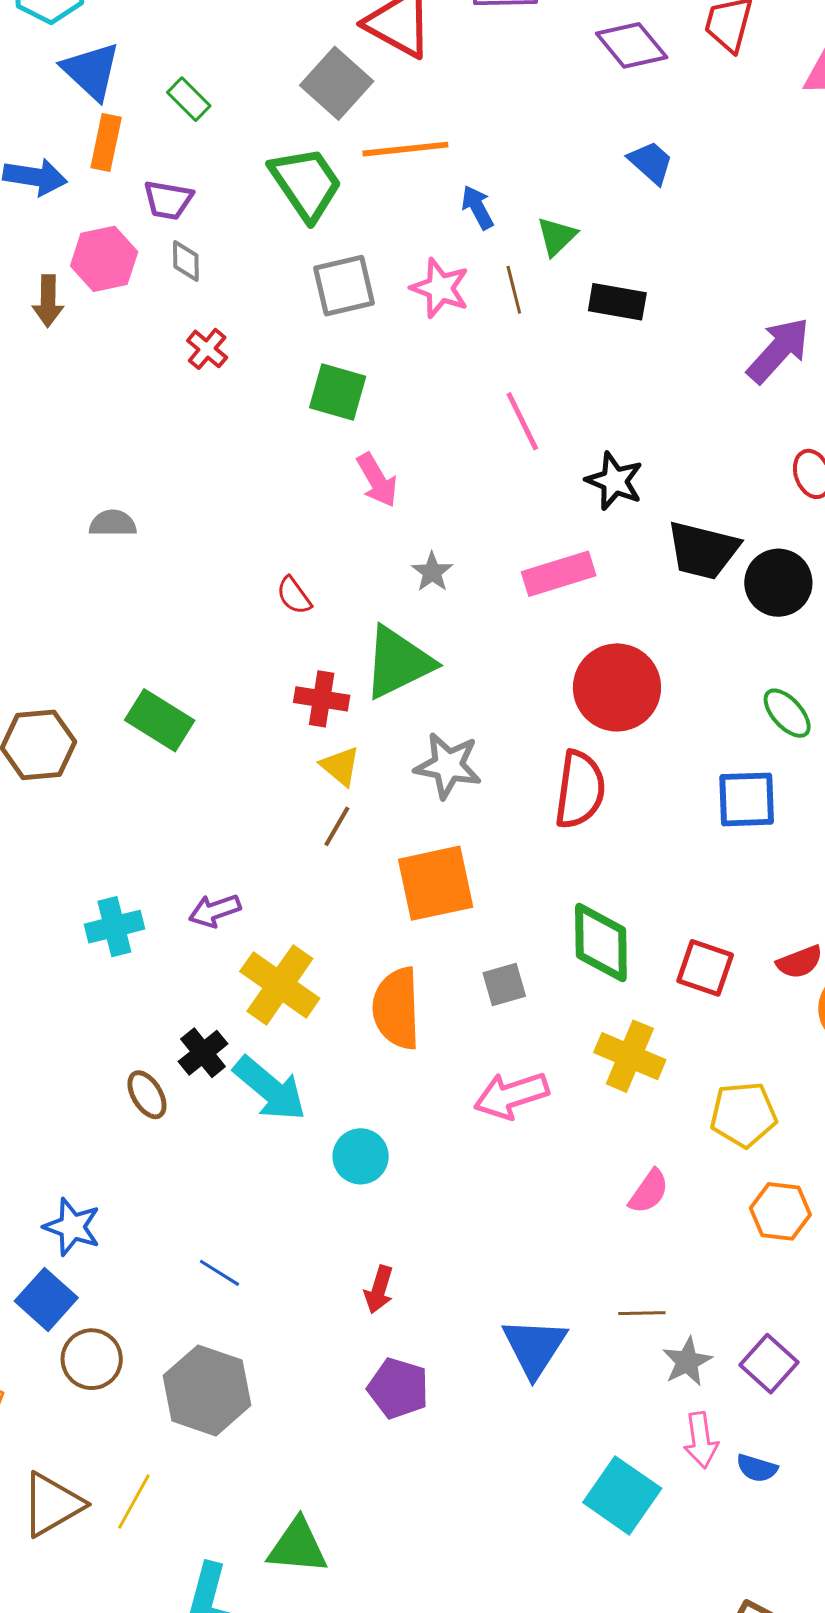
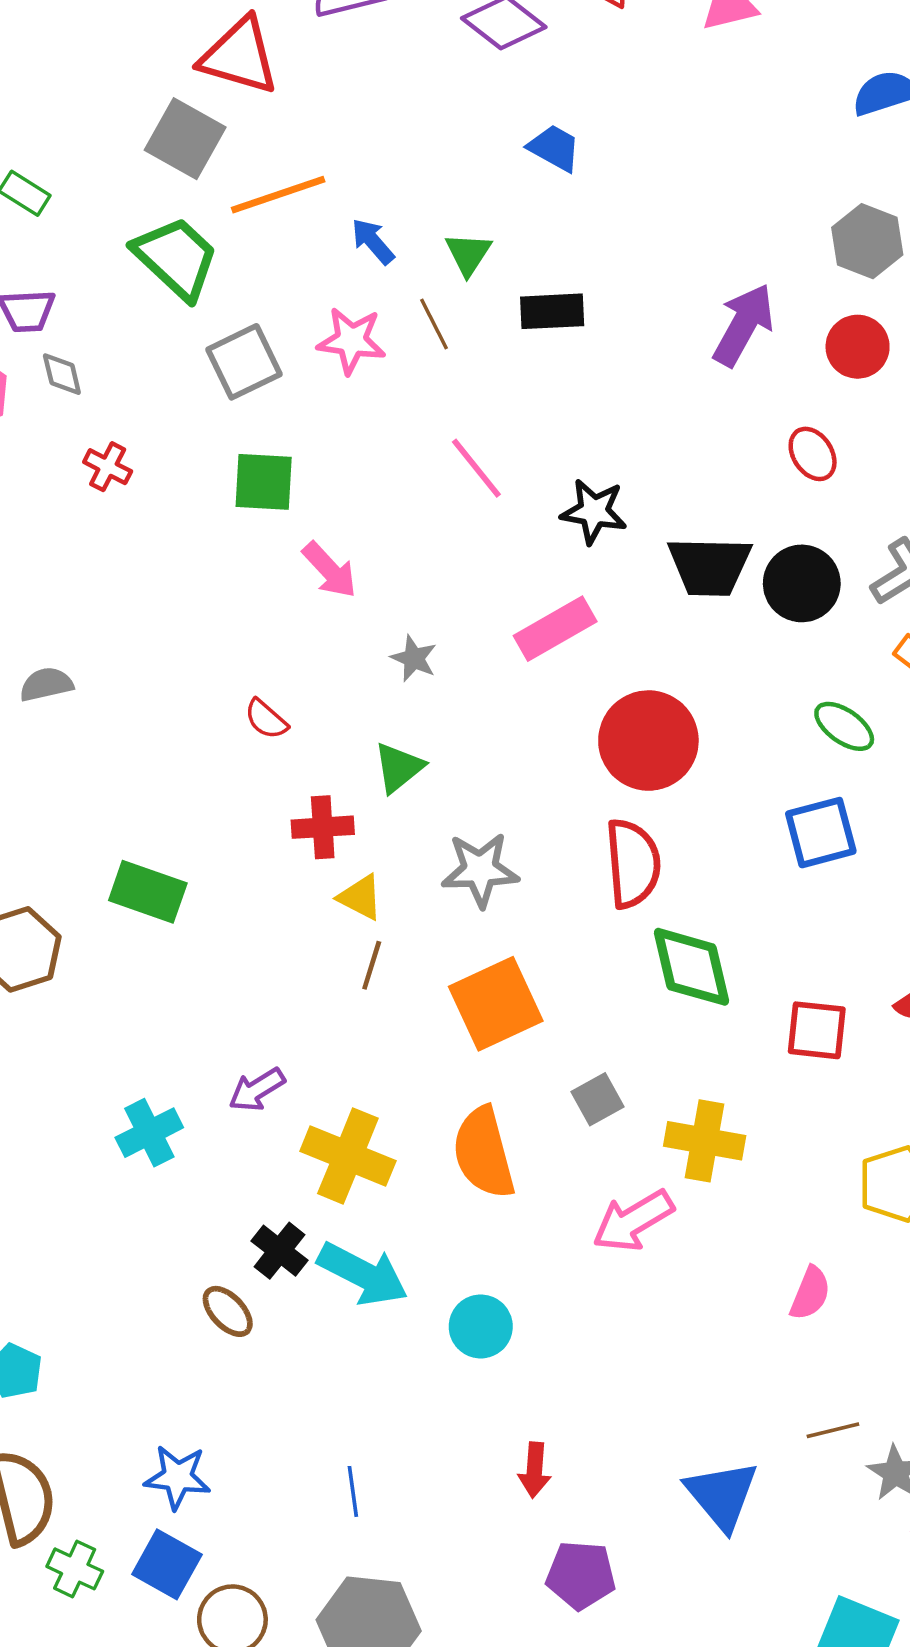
green triangle: (398, 662) -> (399, 768), size x0.6
green diamond: (601, 943) -> (691, 967), moved
yellow cross: (630, 1056) -> (705, 1141), moved
blue line: (219, 1273) -> (353, 1491), turned 63

